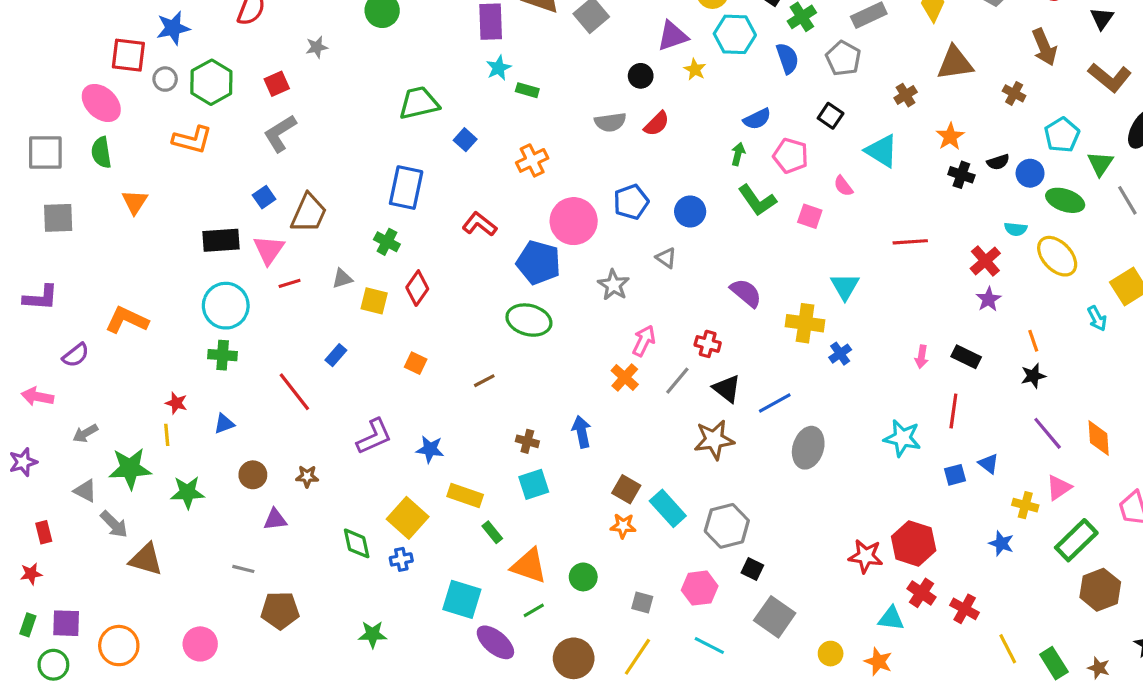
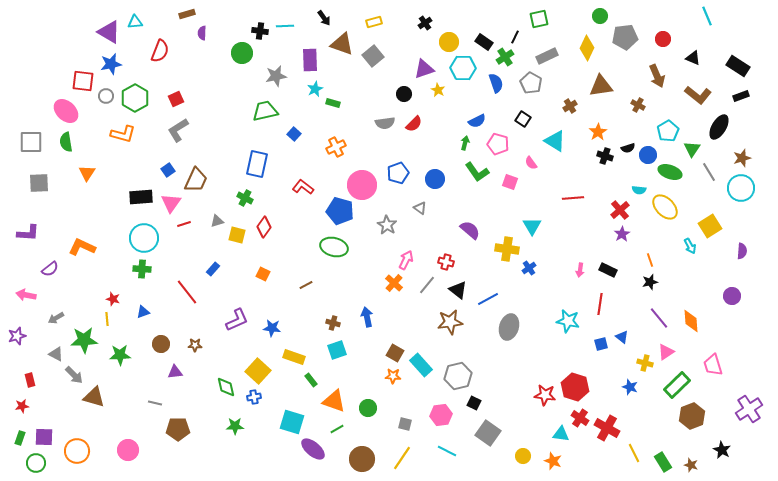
black triangle: (1102, 18) -> (693, 58), turned -42
gray star: (317, 47) -> (276, 76), moved, size x1.5
red cross: (965, 609) -> (607, 428), size x1.4
green star: (373, 634) -> (235, 426), moved

